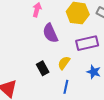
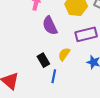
blue line: (66, 87) -> (54, 76), moved

